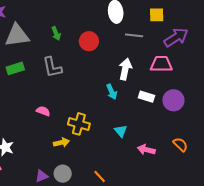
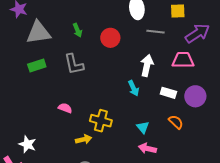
orange semicircle: (180, 144) -> (176, 122), moved
pink arrow: (146, 150) -> (147, 148), moved

